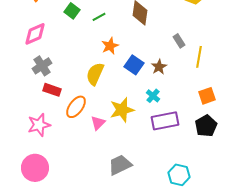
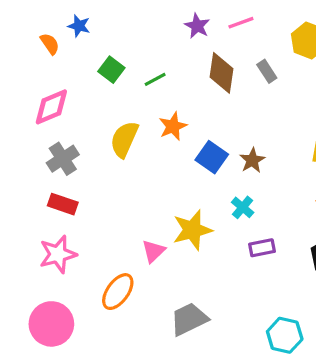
gray rectangle: (179, 41) -> (267, 71), moved
yellow semicircle: (95, 74) -> (124, 139), moved
red rectangle: (52, 90) -> (63, 204), moved
orange ellipse: (76, 107) -> (118, 292), moved
purple rectangle: (165, 121) -> (262, 248), size x0.6

